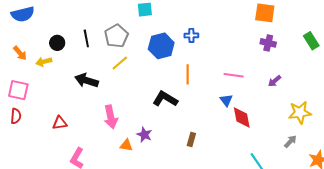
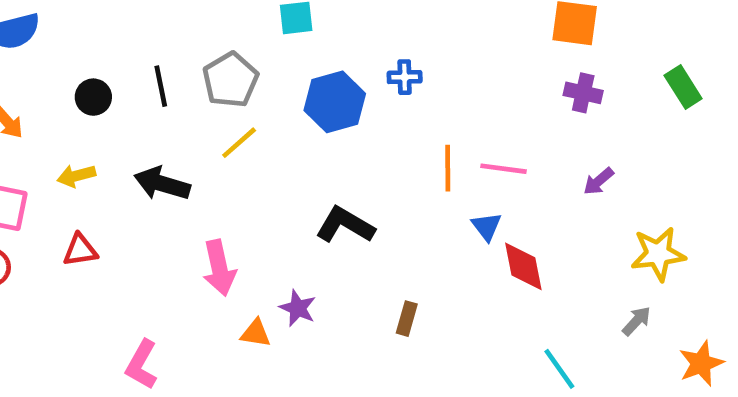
yellow arrow: (44, 62) -> (76, 176), moved
orange line: (188, 74) -> (448, 168), moved
red triangle: (60, 123) -> (80, 250), moved

